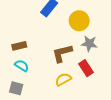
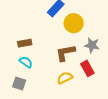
yellow circle: (79, 21) -> (74, 23), moved

